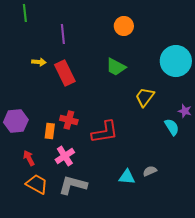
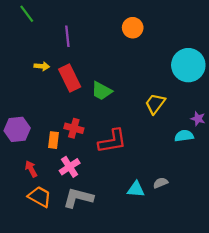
green line: (25, 13) -> (27, 14), turned -30
green trapezoid: (116, 67) -> (102, 91), moved
cyan semicircle: (172, 127) -> (184, 136), turned -66

